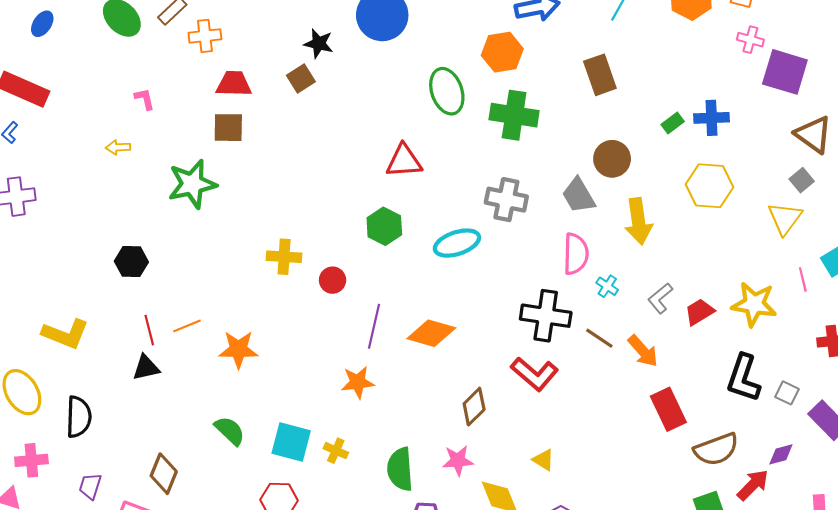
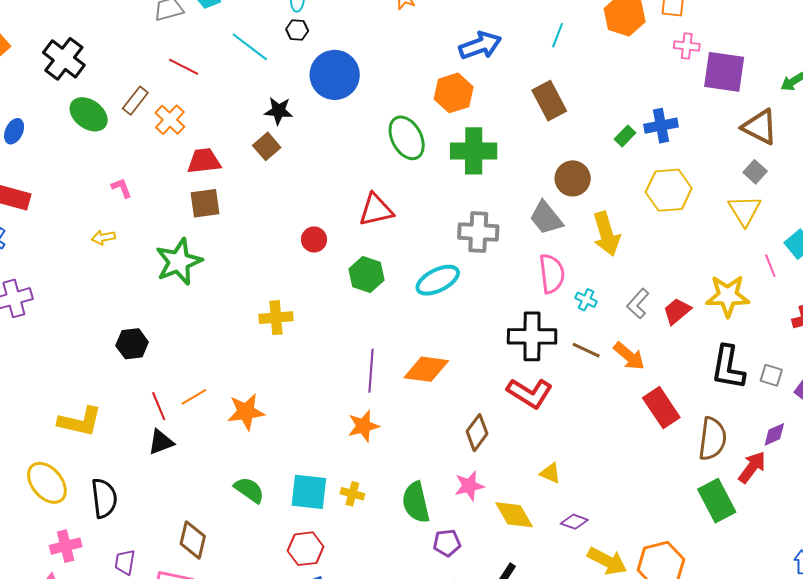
orange cross: (205, 36) -> (170, 120), turned -32
red circle: (333, 280) -> (314, 240), moved
brown semicircle: (716, 449) -> (712, 439), turned -54

